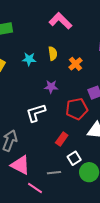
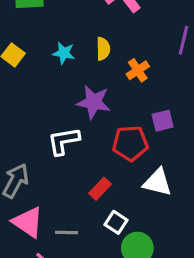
purple star: (51, 87) -> (94, 102), size x1.5
white square: (74, 158) -> (116, 222), turned -32
gray line: (54, 173) -> (66, 233), moved

